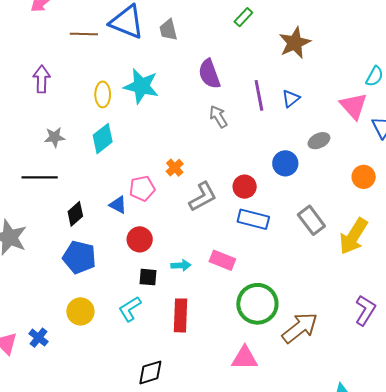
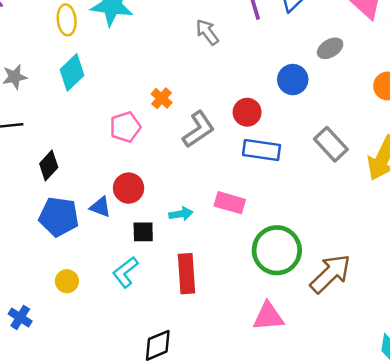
blue triangle: (118, 205) -> (100, 207), moved
yellow circle: (80, 311) -> (67, 281), size x0.7

